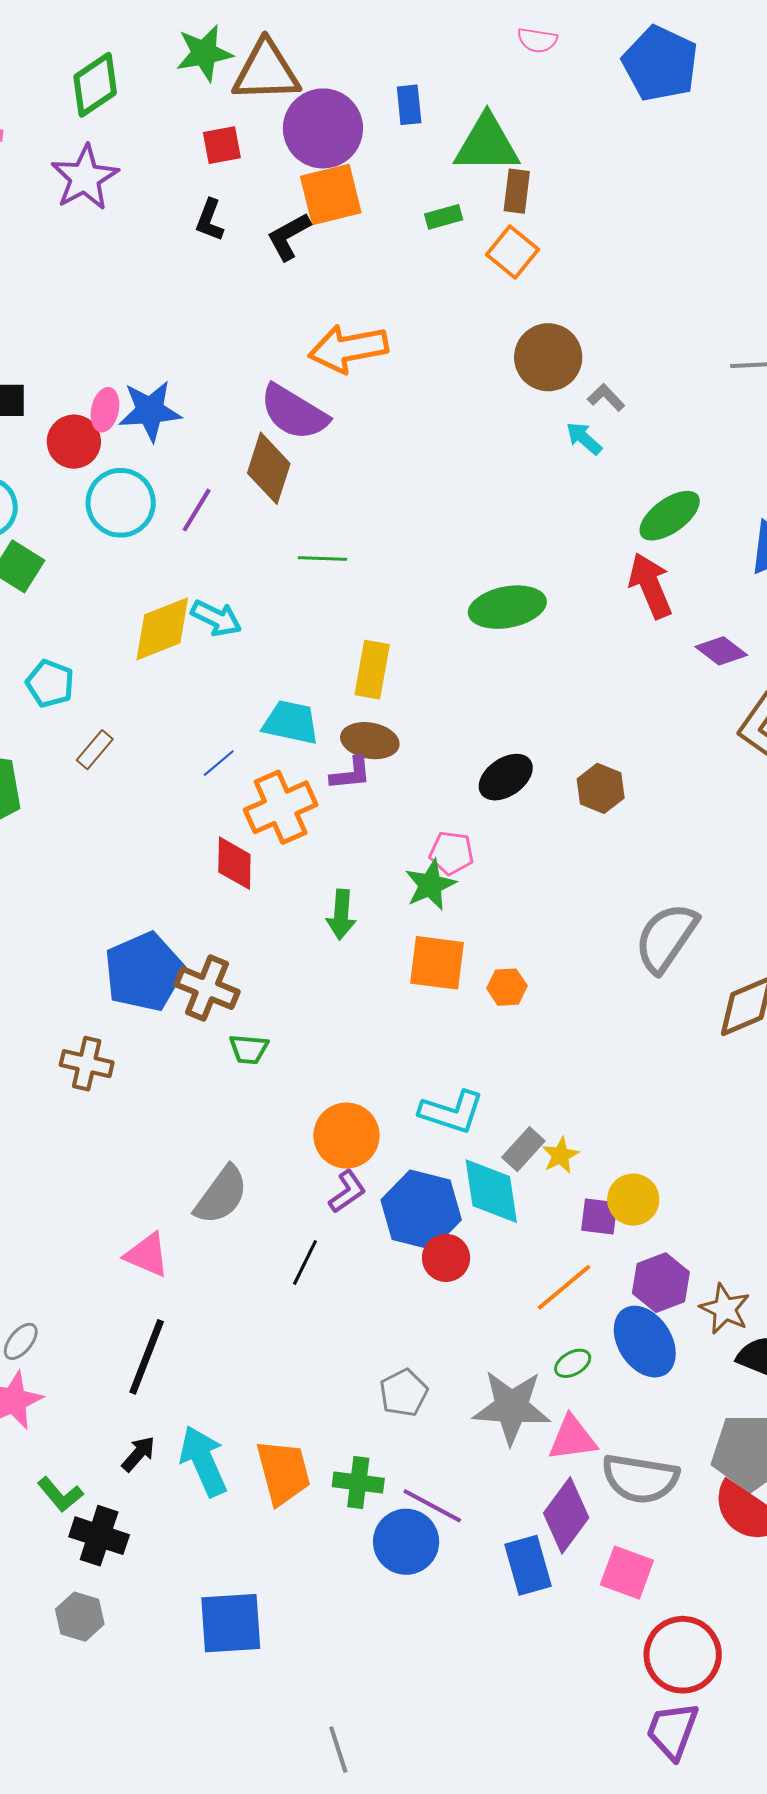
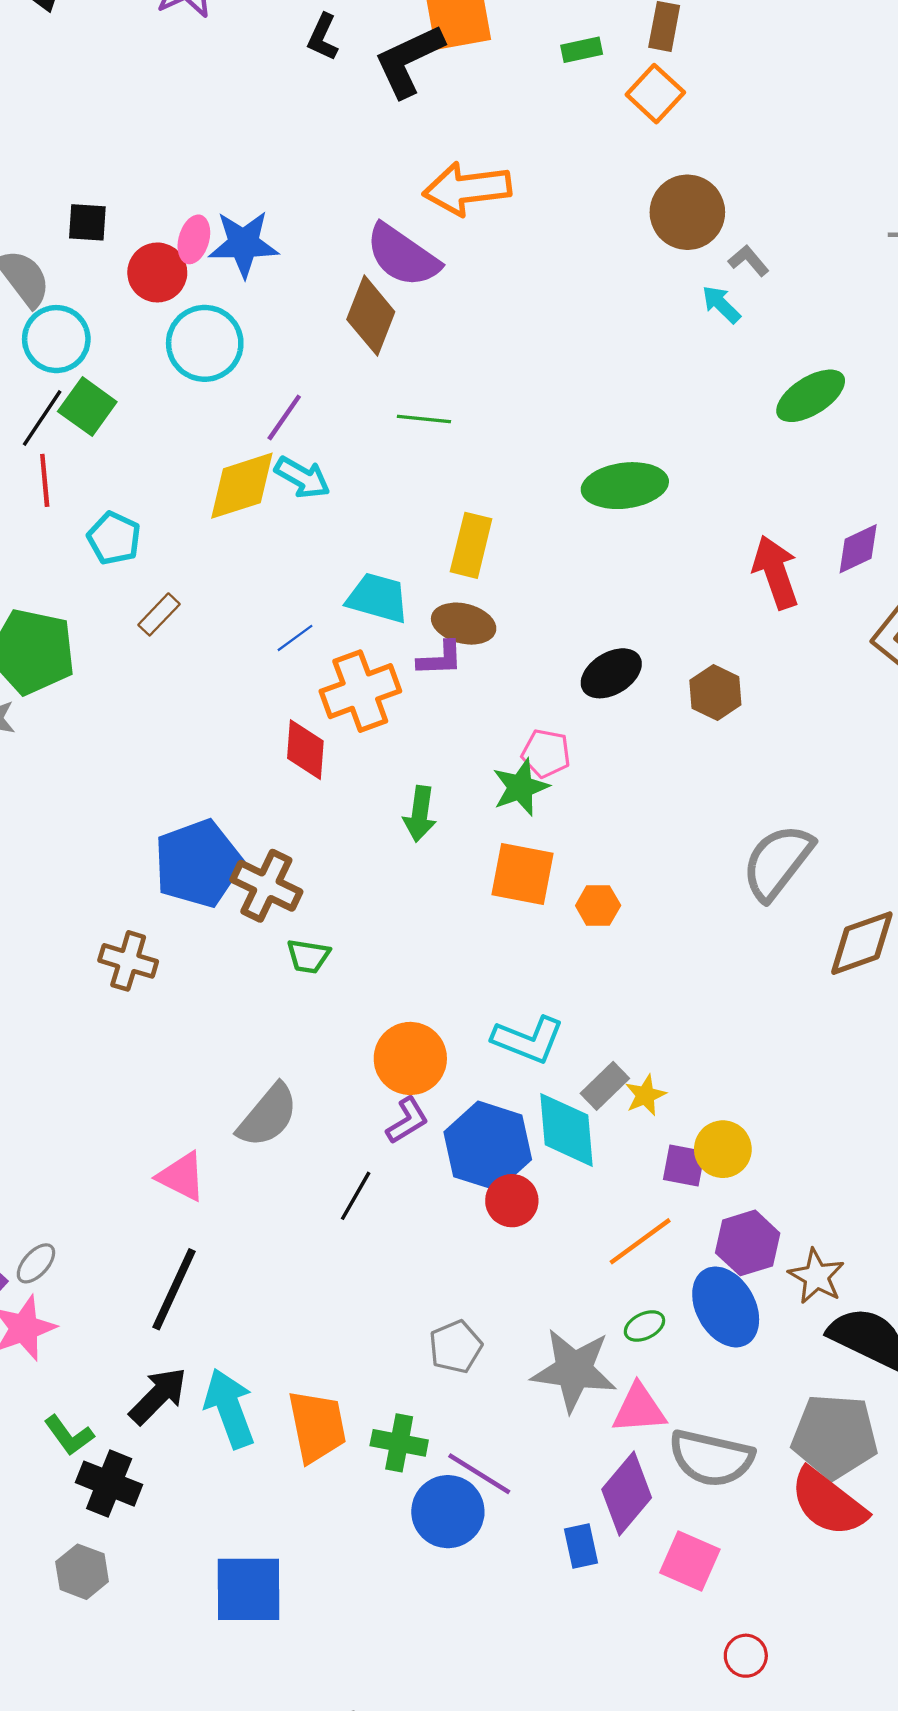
black L-shape: (289, 236) -> (409, 61), size x1.4
purple line: (197, 510) -> (284, 417), moved
red arrow: (650, 586) -> (776, 572), moved
purple diamond: (721, 651) -> (858, 549), turned -66
black arrow: (138, 1454) -> (158, 1396), size x1.5
blue rectangle: (528, 1565) -> (581, 1546), size x0.7
red circle: (683, 1655) -> (746, 1656), size x0.5

